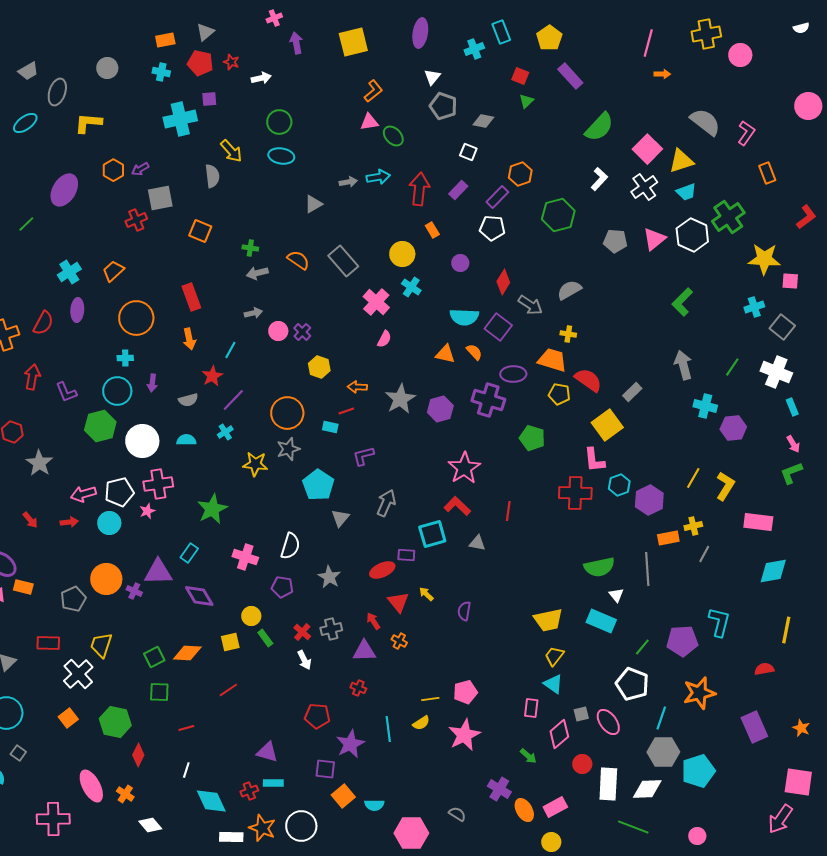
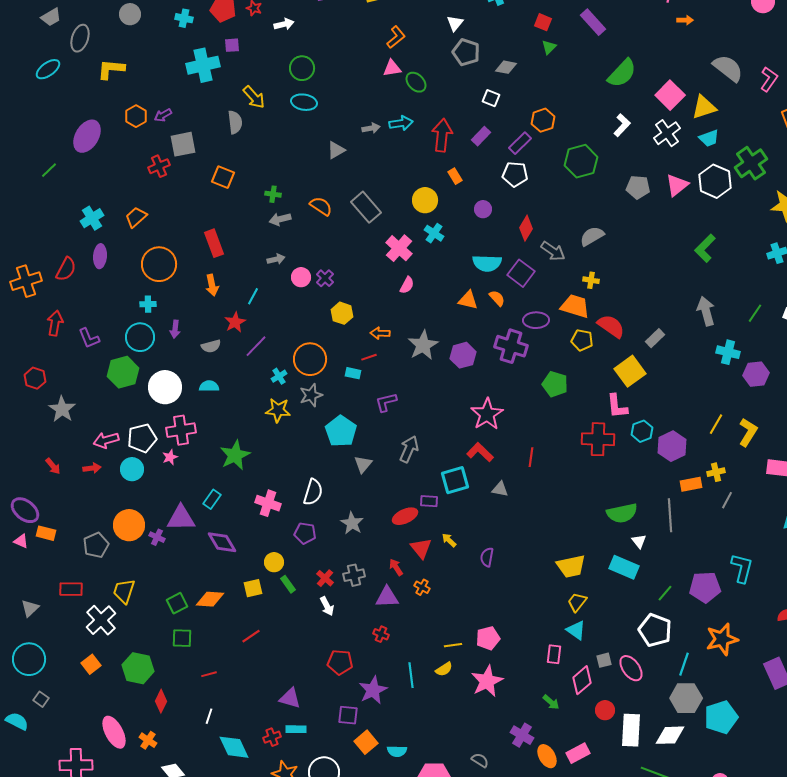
cyan cross: (225, 432) -> (279, 376), moved

